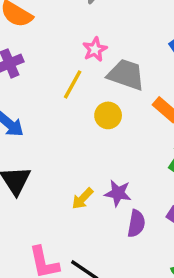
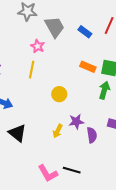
gray trapezoid: (126, 75) -> (55, 27), moved, turned 60
yellow circle: (108, 115) -> (59, 94), moved

